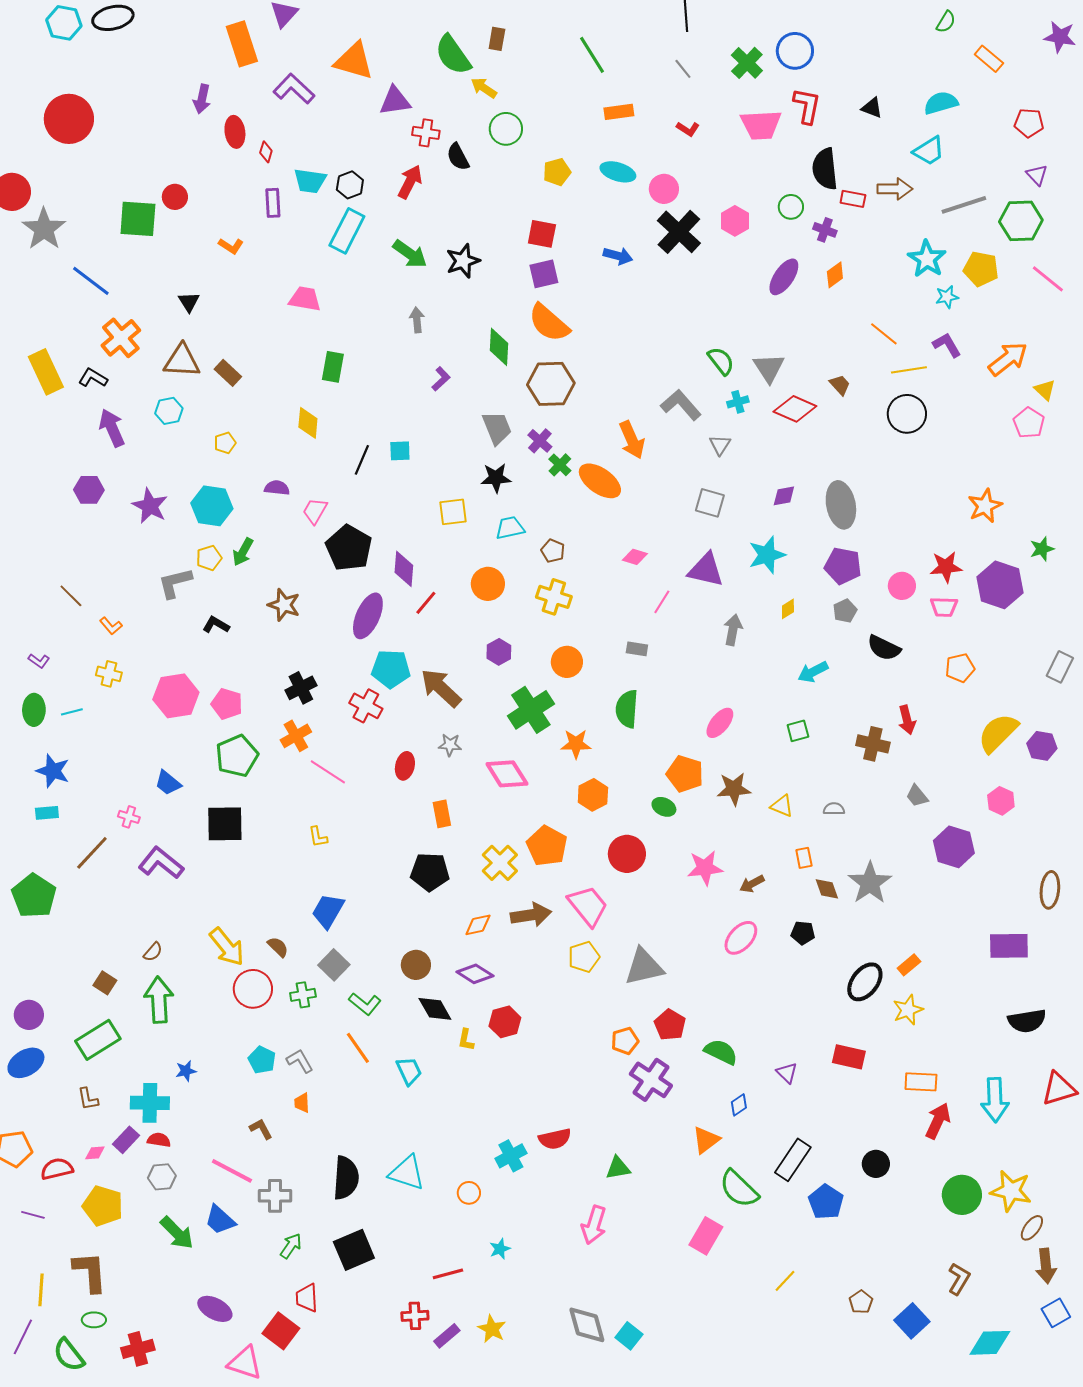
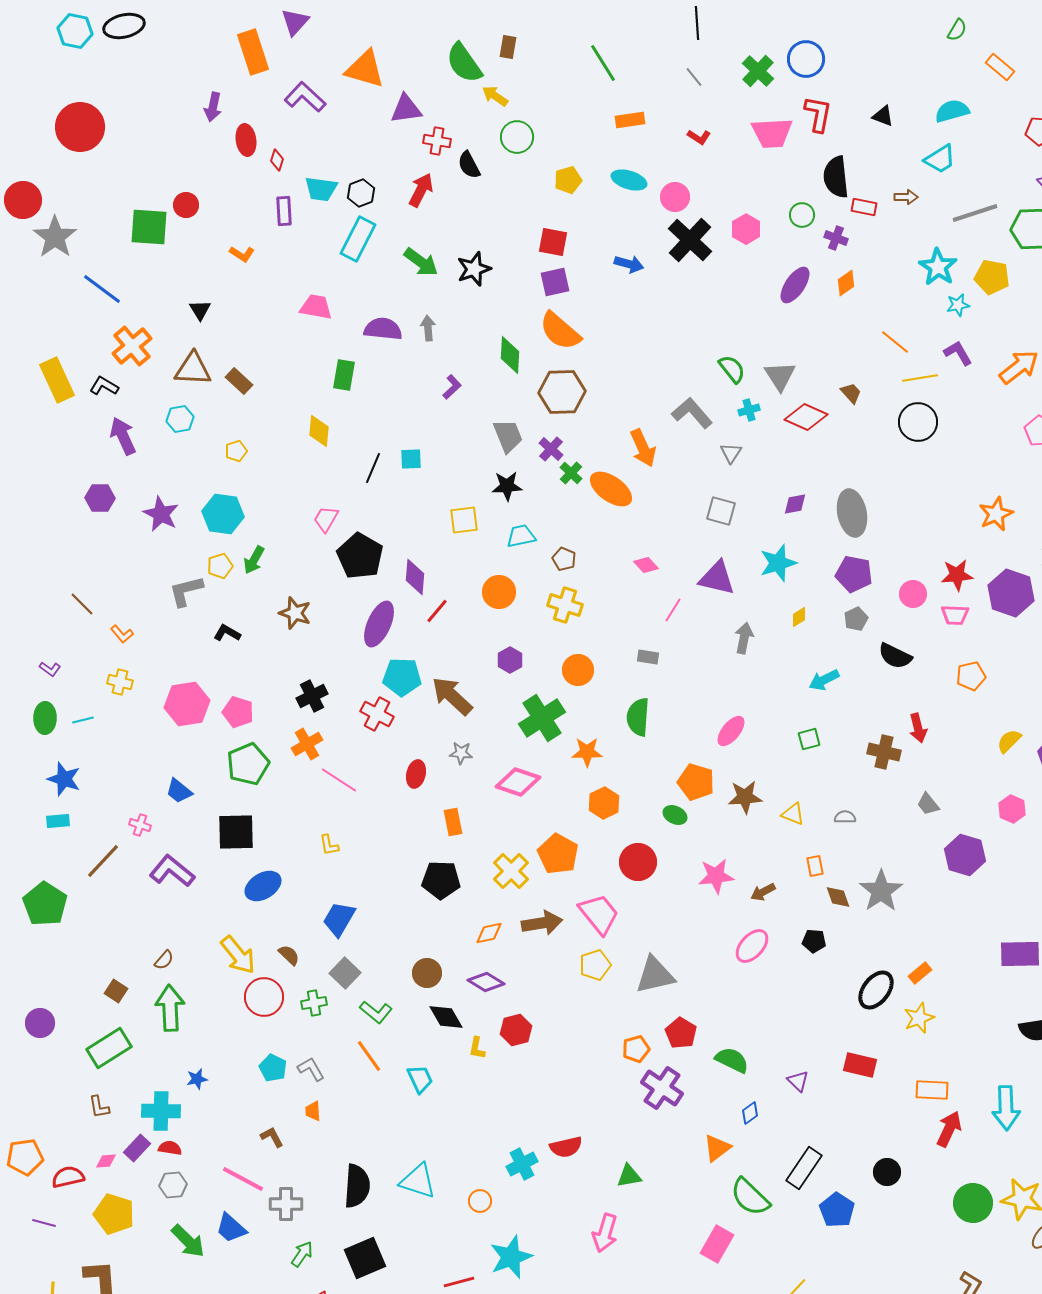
brown arrow: (895, 189) -> (906, 197), size x0.7
purple semicircle: (277, 488) -> (383, 329), moved, size x1.5
pink diamond: (635, 557) -> (646, 565), turned 30
yellow semicircle: (998, 733) -> (1009, 741), size x0.6
pink diamond: (507, 774) -> (518, 782), turned -39
blue ellipse: (26, 1063) -> (263, 886), moved
cyan star: (500, 1249) -> (511, 1257), size x2.0

